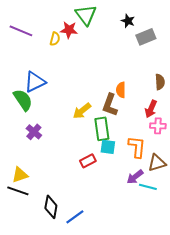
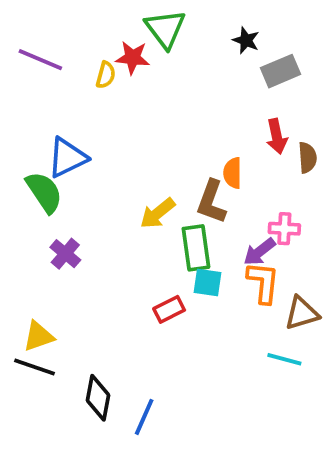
red arrow: (151, 109) -> (277, 136), moved, turned -36
pink cross: (158, 126) -> (284, 229), moved
purple arrow: (135, 177) -> (259, 252), moved
blue line: (75, 217) -> (144, 417), turned -30

